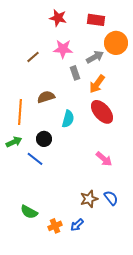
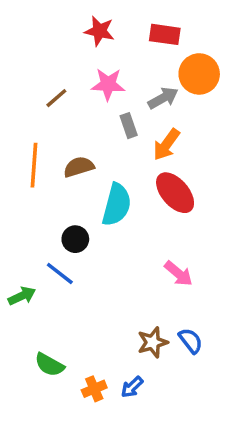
orange line: (20, 112) -> (34, 165), moved
cyan semicircle: (68, 119) -> (117, 205), size x1.4
green arrow: (14, 142) -> (22, 296), moved

